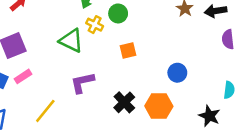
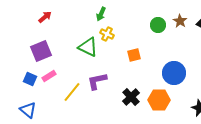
green circle: (118, 13) -> (158, 25), moved
blue circle: (177, 73) -> (174, 73), size x1.5
yellow line: (45, 111) -> (72, 92), moved

